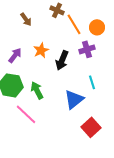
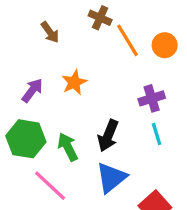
purple cross: (87, 49) -> (152, 98), moved
black arrow: (62, 60) -> (108, 136), moved
blue triangle: (74, 99) -> (111, 178), moved

